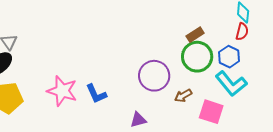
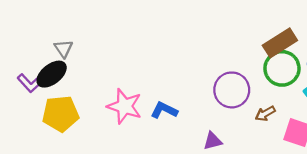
brown rectangle: (195, 35) -> (280, 43), size x1.6
blue L-shape: (96, 94) -> (164, 110), turned 140

